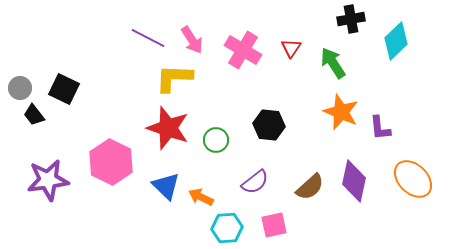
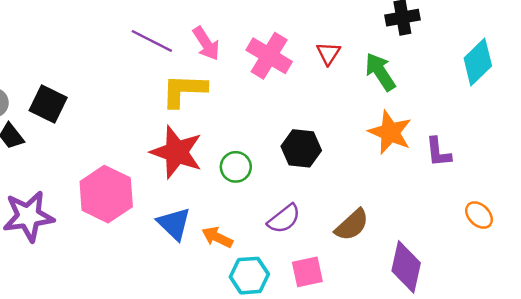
cyan diamond: (396, 41) -> (478, 62), moved
orange ellipse: (413, 179) -> (479, 215), size x0.6
purple diamond: (354, 181) -> (406, 267), moved

